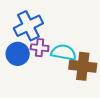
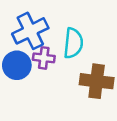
cyan semicircle: (64, 52) -> (73, 43), moved, turned 85

